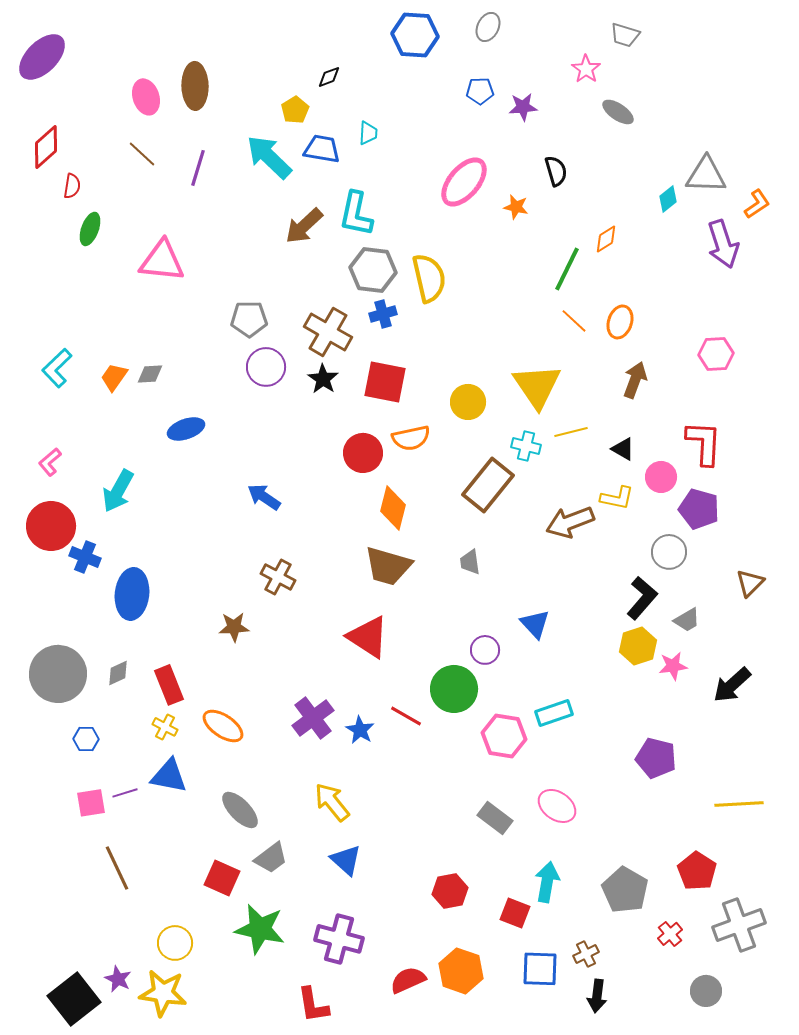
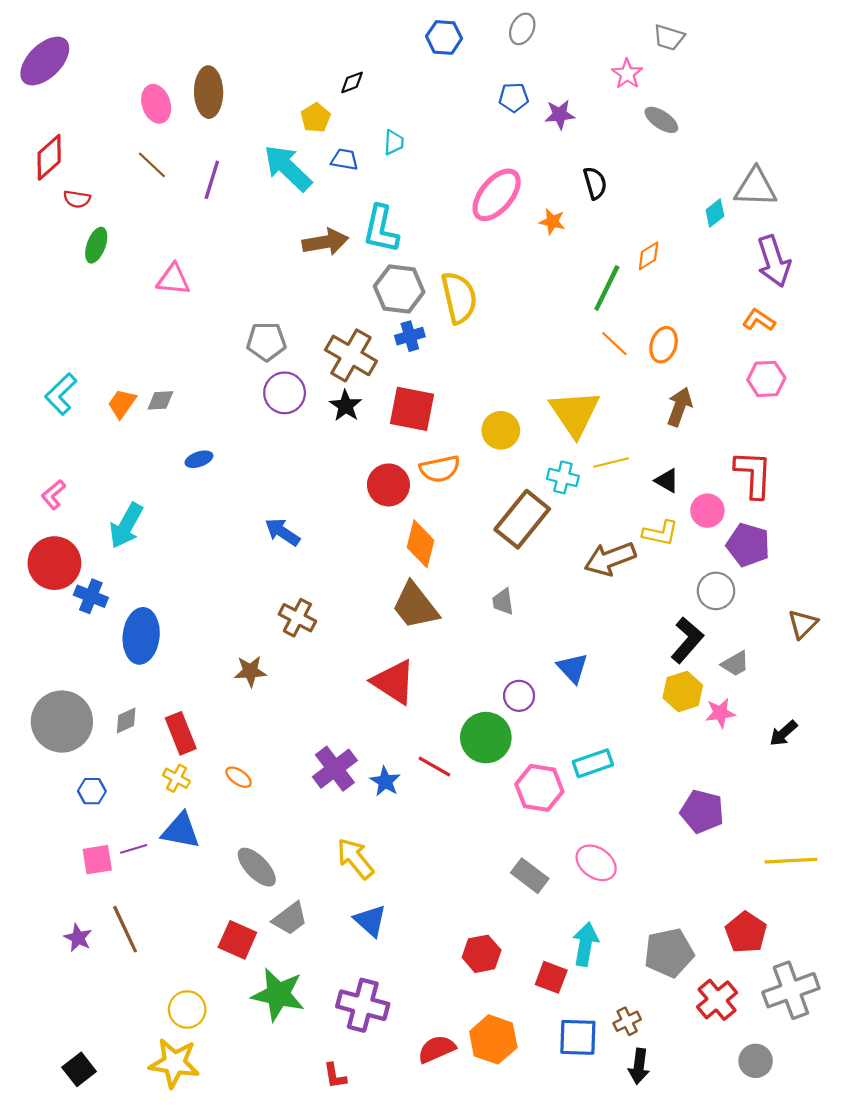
blue hexagon: (415, 35) -> (444, 37), size x0.7
blue trapezoid: (322, 149) -> (345, 159), size x0.7
red semicircle: (72, 186) -> (77, 199), turned 90
orange L-shape: (757, 204) -> (759, 320), moved, turned -112
brown arrow: (304, 226) -> (325, 242), turned -147
pink triangle: (162, 261) -> (173, 279), size x0.7
blue ellipse: (186, 429) -> (199, 459), size x0.7
brown trapezoid: (388, 566) -> (415, 606), turned 36
black arrow: (732, 685) -> (783, 733), size x0.7
orange ellipse: (223, 726) -> (239, 777), size x0.6
gray pentagon: (625, 890) -> (669, 953), turned 30
red cross: (670, 934) -> (717, 1000), size x1.5
purple star: (118, 979) -> (78, 938), moved
black square: (74, 999) -> (79, 1069), size x0.6
red L-shape: (313, 1005) -> (335, 1076), size x0.7

